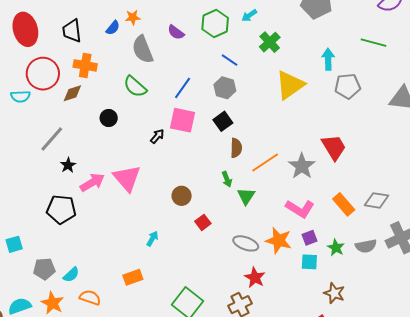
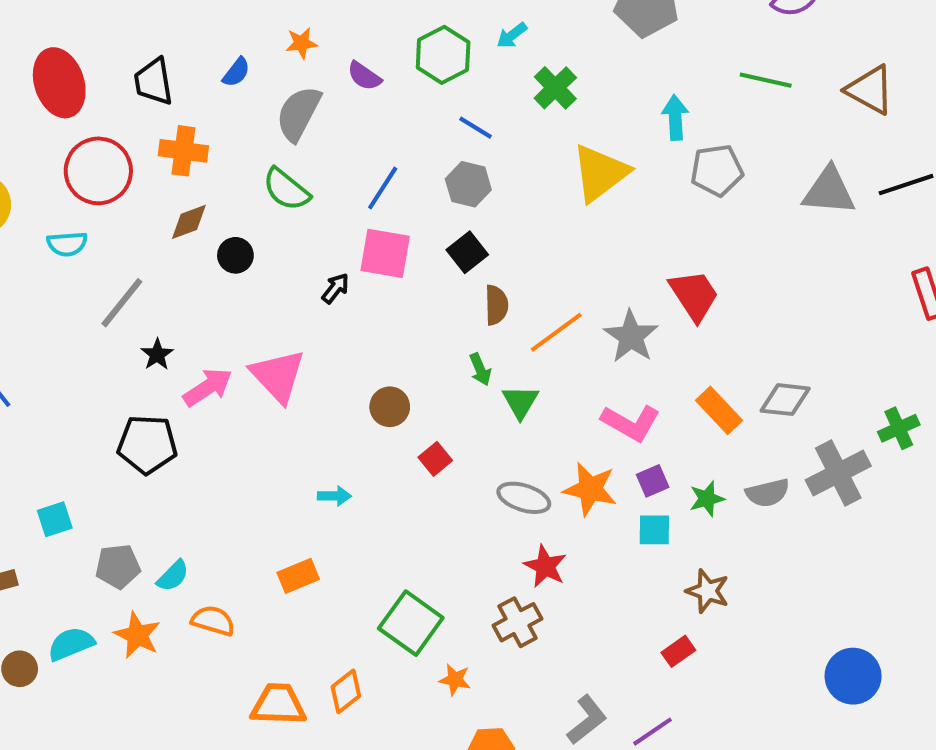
orange star: (133, 17) -> (301, 43), moved
gray semicircle: (143, 49) -> (299, 113), turned 52
brown diamond: (72, 93) -> (189, 222), moved
cyan semicircle: (20, 96) -> (67, 244), moved
cyan arrow: (152, 239) -> (334, 496), turned 63
green star: (336, 248) -> (707, 499), turned 30

